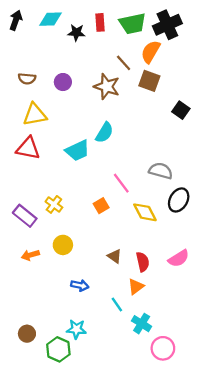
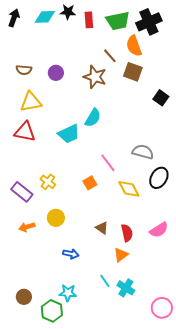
black star: (76, 33) -> (68, 12), moved
orange semicircle: (151, 52) -> (134, 46), turned -50
cyan line: (117, 304) -> (105, 281), moved
pink circle: (163, 348) -> (162, 308), moved

